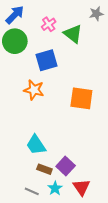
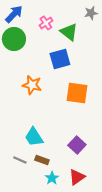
blue square: (47, 60) -> (60, 59), moved
purple square: (66, 166) -> (77, 145), moved
red triangle: (81, 187) -> (77, 177), turned 30
gray line: (32, 191) -> (20, 160), moved

